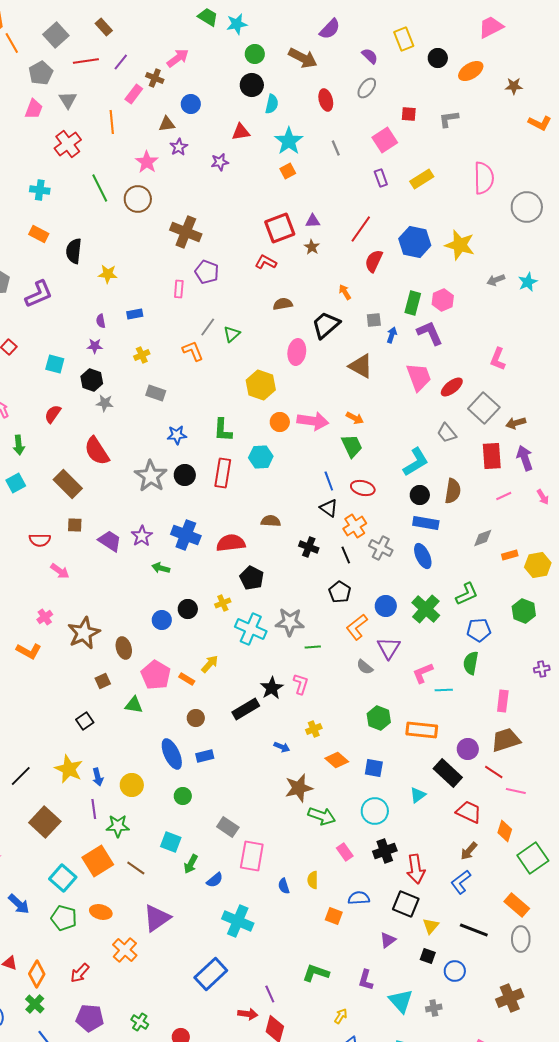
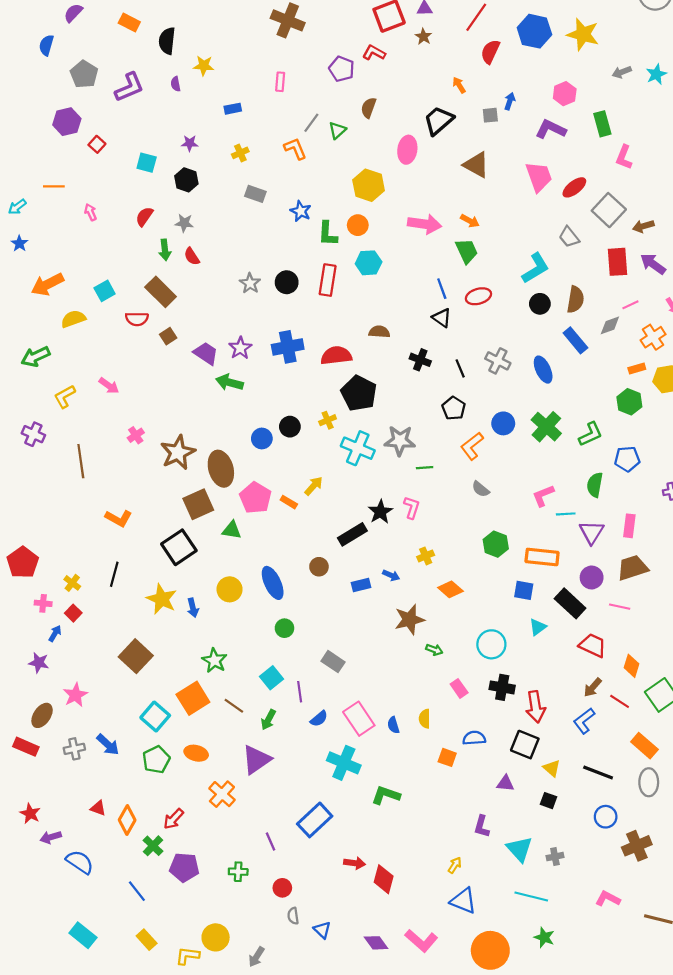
purple pentagon: (207, 272) -> (342, 69), moved
green rectangle: (413, 303) -> (602, 124), moved, turned -30
brown semicircle: (283, 304) -> (369, 108), moved, turned -60
purple semicircle: (101, 321) -> (176, 84), moved
purple L-shape: (430, 333) -> (551, 129), turned -40
blue arrow: (392, 335) -> (510, 101), moved
gray star: (105, 403) -> (184, 223), moved
orange circle: (280, 422) -> (358, 225), moved
blue star: (177, 435) -> (301, 211), moved, turned 30
green arrow: (19, 445) -> (165, 250), moved
red semicircle: (97, 451) -> (192, 256), size x0.6
purple arrow: (525, 458) -> (653, 264), turned -35
gray star: (151, 476) -> (250, 283), size x0.6
red ellipse: (363, 488) -> (478, 296), turned -30
blue rectangle: (426, 523) -> (575, 340), moved, turned 40
brown square: (75, 525) -> (168, 336), turned -35
orange cross: (355, 526) -> (653, 337), moved
blue cross: (186, 535) -> (288, 347), turned -32
gray diamond: (483, 538) -> (610, 325), moved
red semicircle: (40, 540) -> (137, 319), moved
green arrow: (161, 568) -> (230, 382), moved, size x1.4
pink arrow: (60, 571) -> (109, 386), moved
black pentagon: (252, 578) -> (359, 393), size x1.4
green L-shape: (467, 594) -> (591, 434), moved
green hexagon: (524, 611) -> (629, 402), moved
blue pentagon: (479, 630) -> (627, 459), moved
brown ellipse: (124, 648) -> (221, 469), size x1.5
purple triangle: (389, 648) -> (592, 532), moved
orange L-shape: (29, 651) -> (119, 518), moved
brown square: (103, 681) -> (198, 504), size x1.8
brown circle: (196, 718) -> (319, 567), moved
black square: (85, 721) -> (179, 547), size x1.8
blue rectangle: (205, 756) -> (361, 585), moved
blue square: (374, 768) -> (524, 590), moved
red line: (494, 772) -> (620, 701), moved
black line: (21, 776) -> (114, 574), moved, turned -30
yellow circle: (132, 785) -> (230, 589), moved
pink line: (516, 791) -> (620, 607), moved
purple line: (94, 809) -> (300, 692), moved
green arrow: (322, 816) -> (434, 650), size x0.6
green star: (118, 826) -> (214, 660), turned 30
cyan square: (171, 842) -> (272, 678), turned 30
black cross: (385, 851) -> (502, 687), turned 30
pink rectangle: (252, 856) -> (359, 719), moved, turned -44
green arrow: (191, 864) -> (268, 720), moved
green pentagon: (64, 918) -> (156, 760), turned 30
yellow triangle: (431, 926) -> (552, 768), turned -30
purple triangle: (388, 940) -> (505, 783), turned 42
blue circle: (455, 971) -> (606, 817), moved
green L-shape: (316, 973) -> (386, 795), moved
purple line: (270, 994) -> (270, 842), moved
green cross: (35, 1004) -> (153, 846), moved
green cross: (140, 1022) -> (238, 872), turned -30

